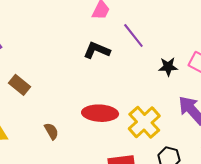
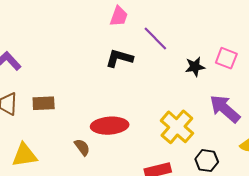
brown rectangle: (19, 85) -> (44, 103), turned -35
red ellipse: (100, 113) -> (110, 126), moved

